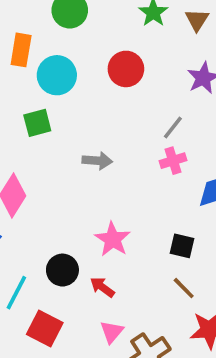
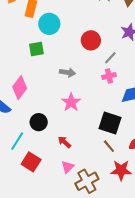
red circle: (126, 69) -> (91, 40), moved
pink star: (113, 239) -> (71, 102), moved
black square: (182, 246) -> (110, 123), size x1.6
black circle: (62, 270) -> (39, 122), moved

